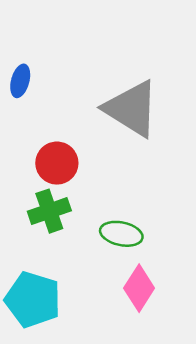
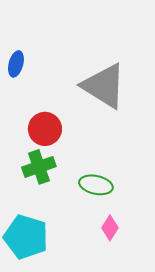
pink diamond: (139, 288) -> (110, 228), size x0.7

